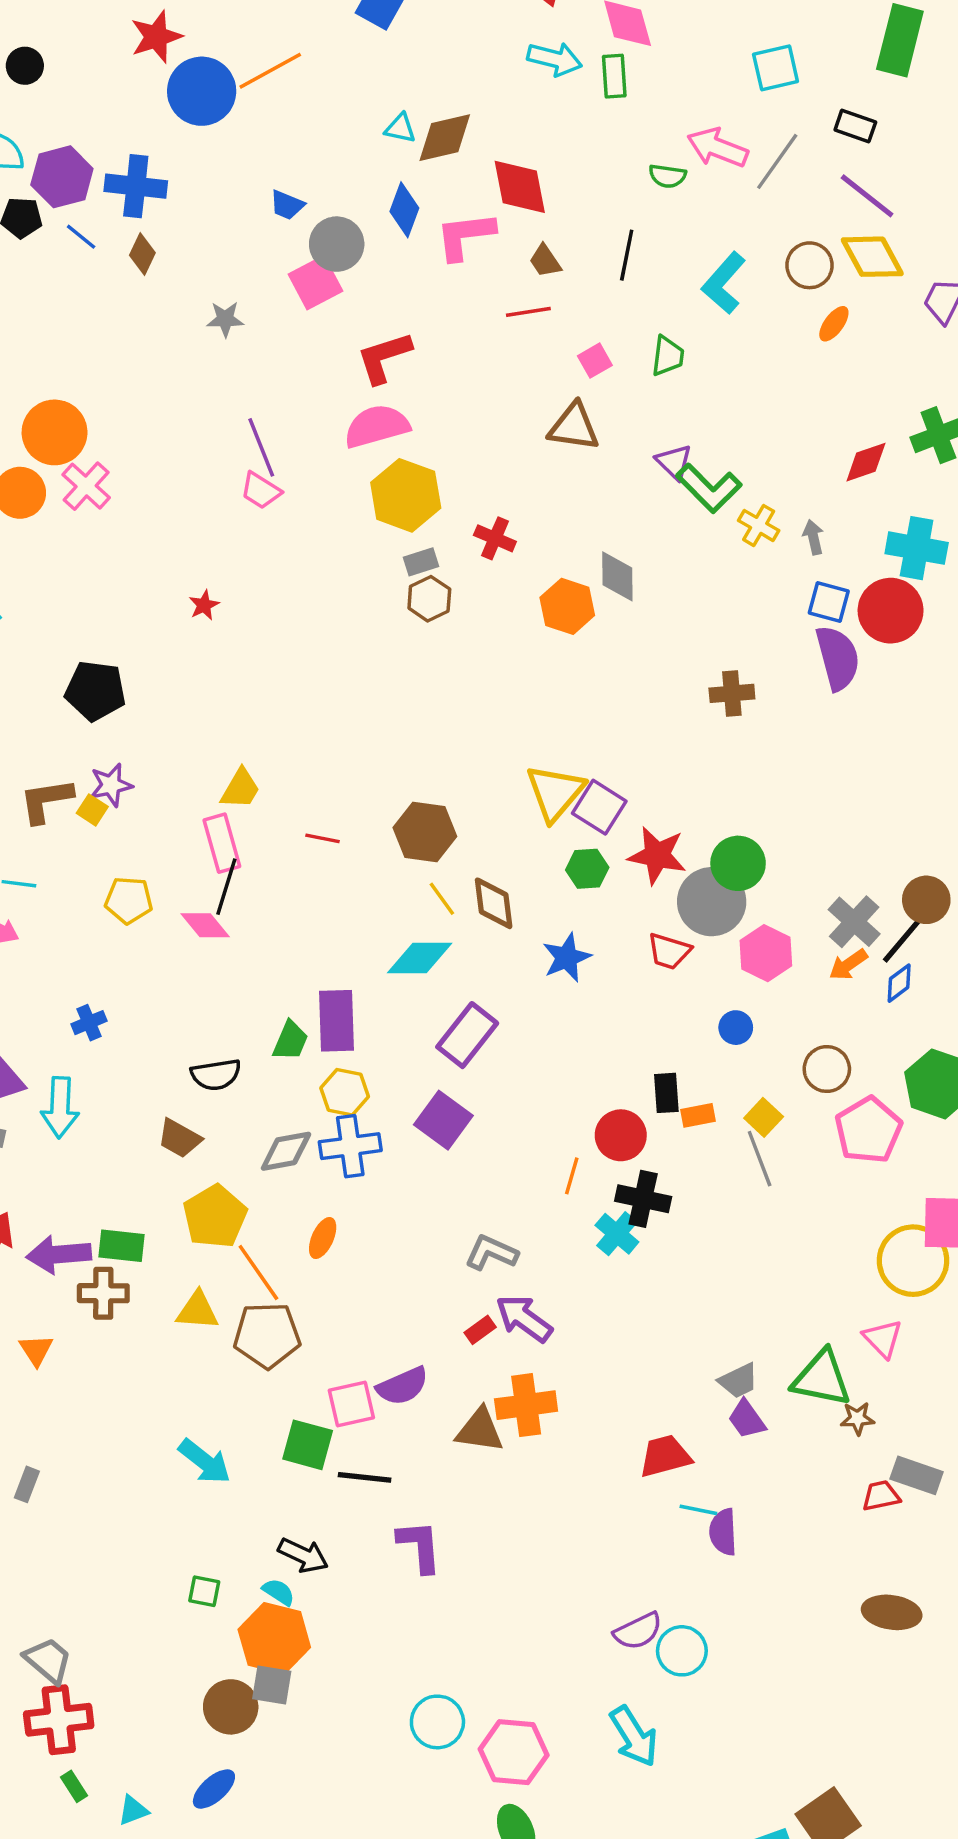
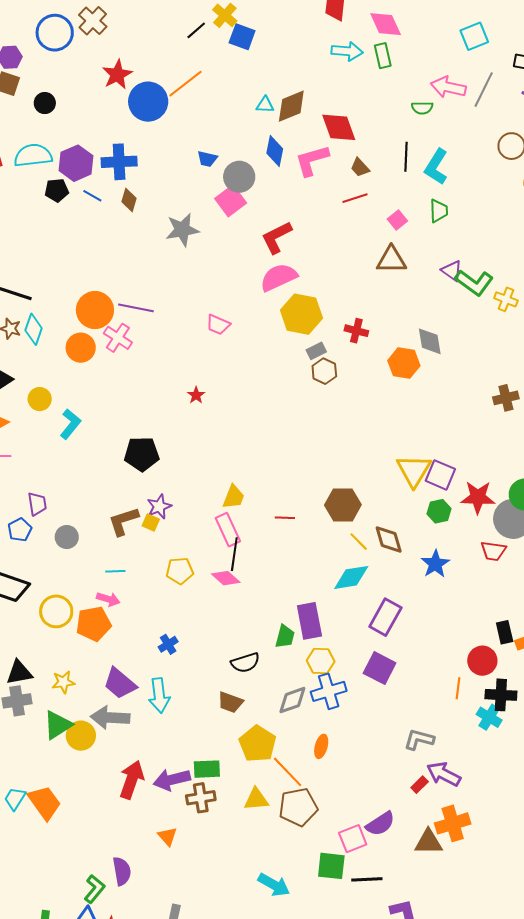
cyan L-shape: (724, 283) -> (436, 167), moved
gray star: (225, 319) -> (182, 230), size x1.6
purple line: (261, 447) -> (136, 308), moved, turned -48

